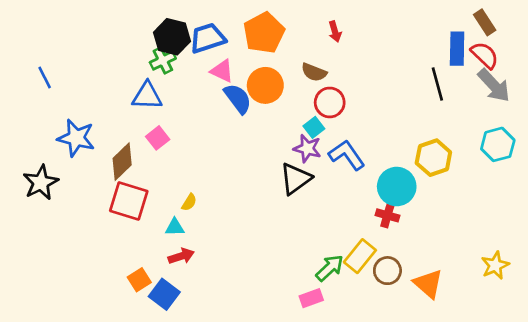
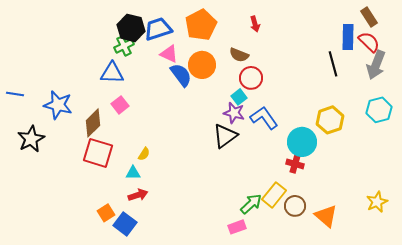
blue line: (45, 78) -> (15, 94), moved, turned -54
gray arrow: (494, 85) -> (376, 65), turned 64

